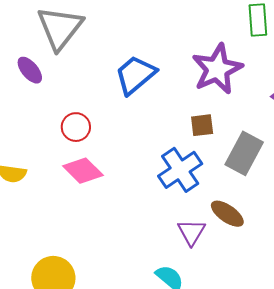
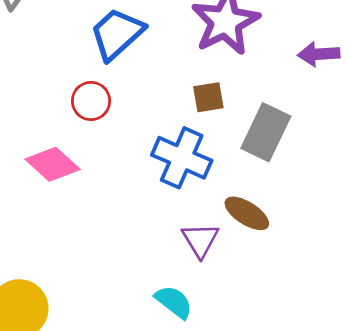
red circle: (76, 127) -> (91, 101), moved
blue cross: (180, 170) -> (182, 158), turned -30

